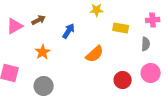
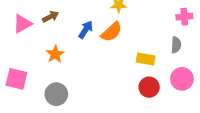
yellow rectangle: (121, 28) -> (146, 59), moved
orange semicircle: (95, 54) -> (112, 32), moved

